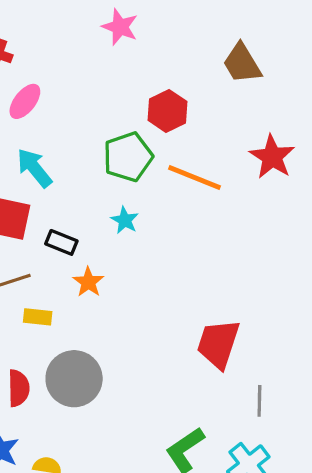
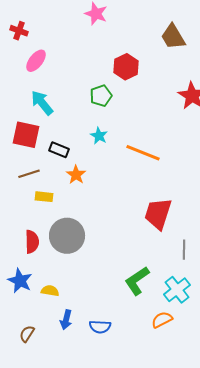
green pentagon: (128, 157) -> (101, 96), size x0.7
orange line: (194, 177) -> (143, 153), moved

